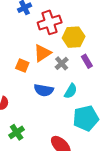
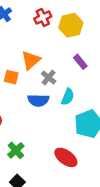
red cross: (50, 22) -> (43, 18), moved, size x0.7
yellow hexagon: (74, 37) -> (71, 25), moved
gray cross: (62, 63) -> (49, 77), moved

